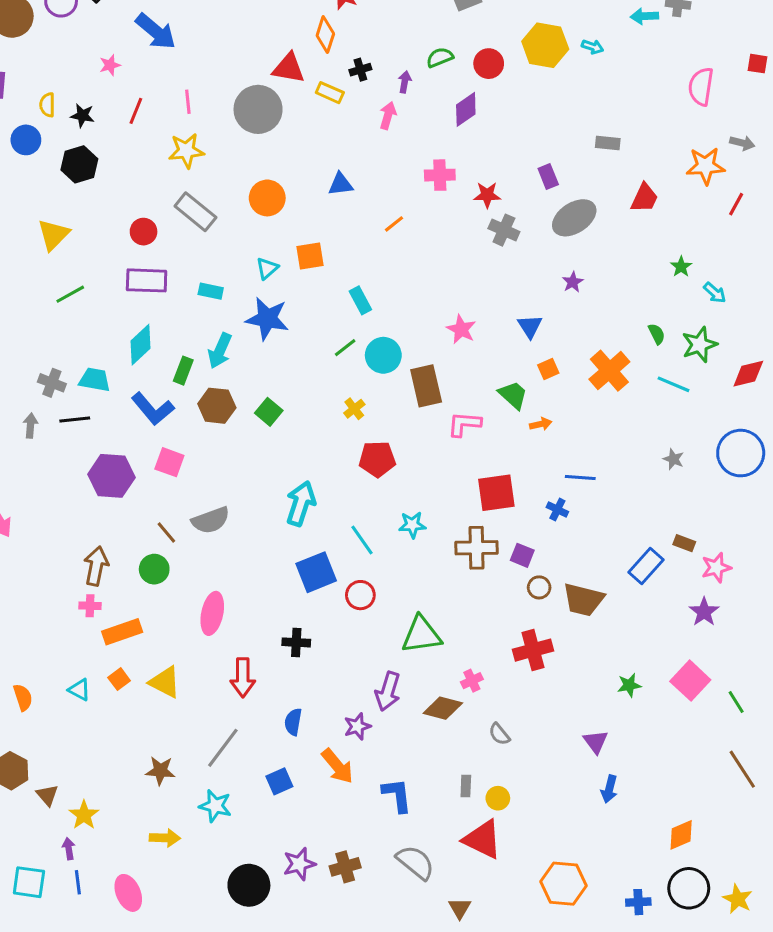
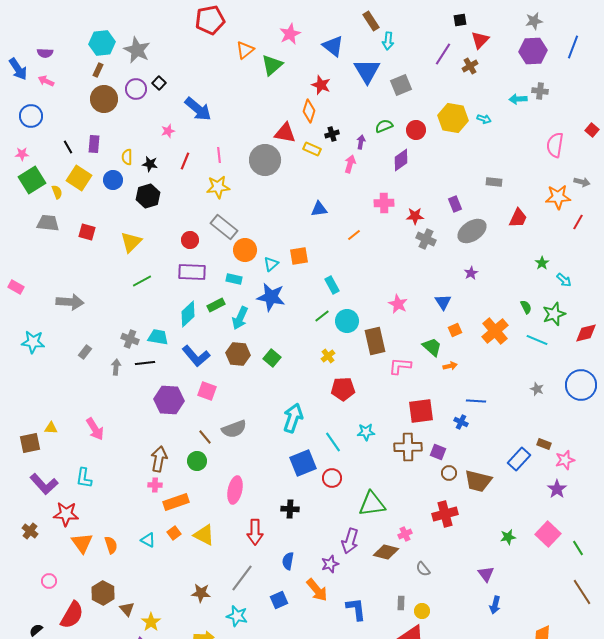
red square: (757, 64) -> (592, 130), turned 32
orange circle: (267, 198) -> (245, 250), moved
green rectangle: (183, 371) -> (216, 305), moved, turned 42

